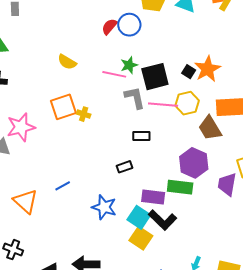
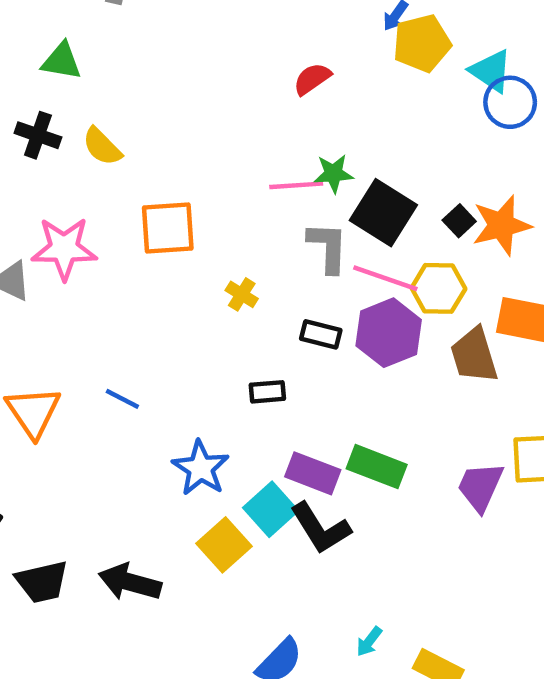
blue circle: (129, 25) -> (510, 102), moved
yellow semicircle: (67, 62) -> (102, 147), moved
pink line: (114, 74) -> (296, 185), turned -30
black square: (155, 77) -> (383, 213), turned 32
yellow cross: (84, 114) -> (242, 294), moved
purple hexagon: (194, 163) -> (389, 333), moved
blue line: (63, 186) -> (122, 399), turned 42
yellow square: (141, 238) -> (224, 545), moved

